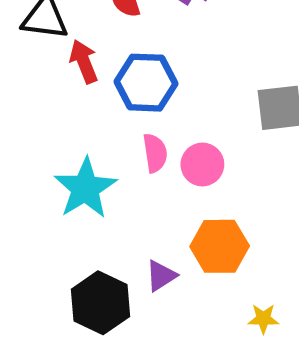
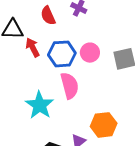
pink semicircle: (155, 153) -> (70, 86), size x1.5
pink circle: (202, 164) -> (90, 53), moved

